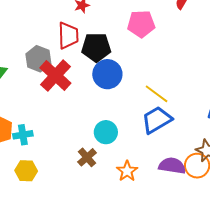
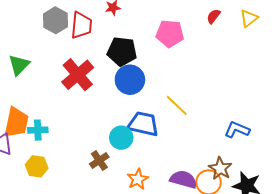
red trapezoid: (68, 35) -> (81, 25), moved
gray hexagon: (38, 59) -> (56, 20), moved
blue trapezoid: (157, 120) -> (143, 124), moved, turned 36

